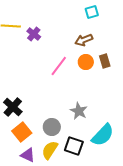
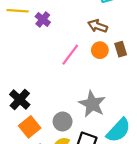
brown arrow: (84, 40) -> (98, 26), turned 42
gray star: (79, 111) -> (92, 104), size x1.4

